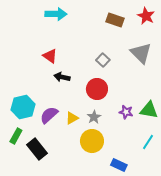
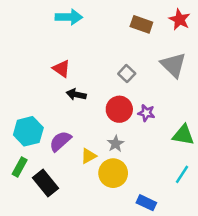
purple star: (126, 112) -> (146, 113), moved
yellow triangle: (72, 118) -> (89, 156), moved

